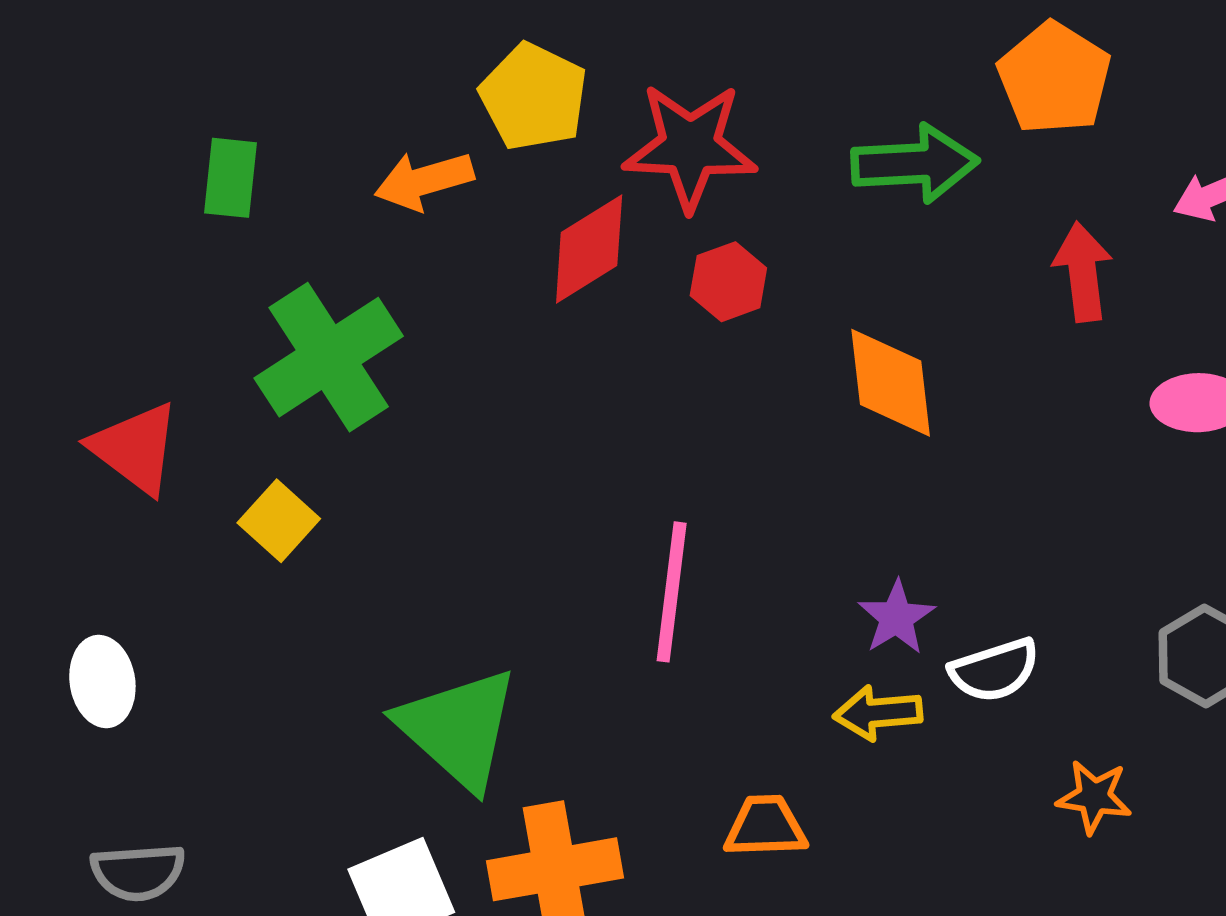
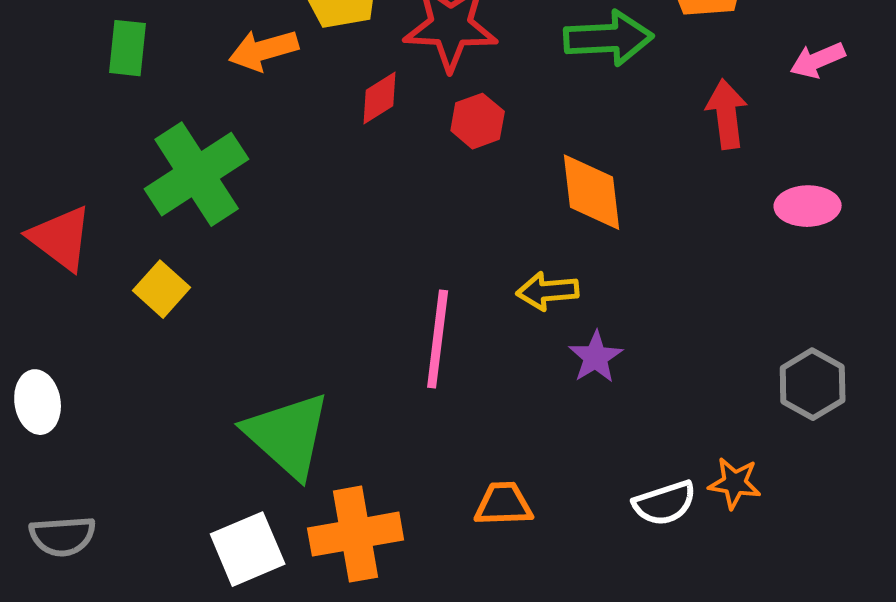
red diamond: (589, 249) -> (380, 98), size x0.7
white semicircle: (995, 670) -> (665, 503), moved
yellow arrow: (878, 713) -> (548, 291), moved

